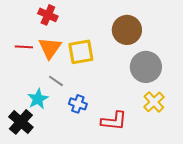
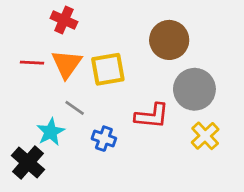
red L-shape: (114, 121) -> (152, 116), moved

